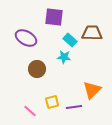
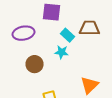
purple ellipse: (26, 38) -> (24, 33), turned -40

